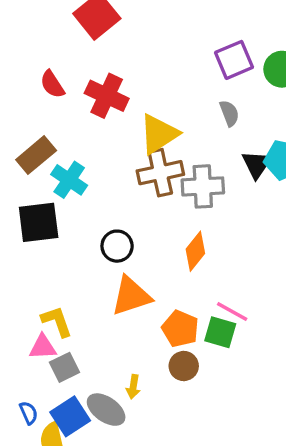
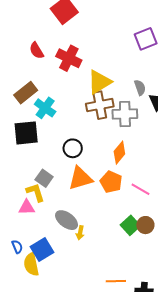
gray semicircle: (229, 113) -> (140, 88), moved
orange pentagon: (180, 329) -> (111, 182), moved
green square: (220, 332) -> (130, 225), moved, turned 30
brown circle: (184, 366) -> (145, 225), moved
gray square: (64, 367) -> (44, 178), moved, turned -30
gray ellipse: (106, 410) -> (67, 220), moved

